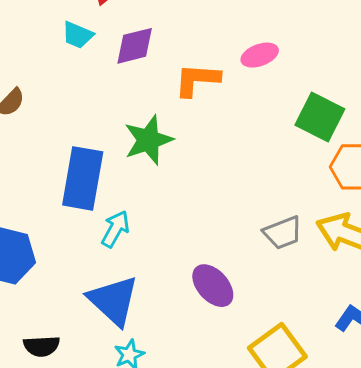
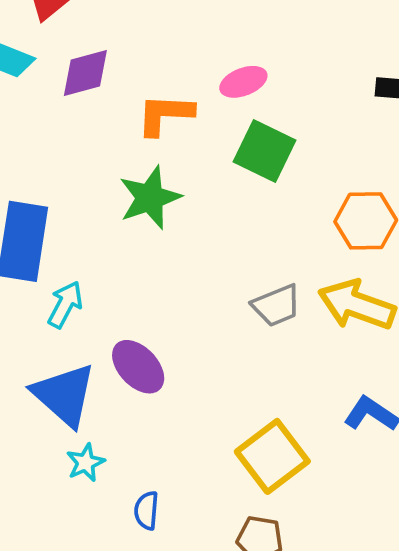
green square: (320, 117) -> (264, 151), moved
green star: (148, 140) -> (150, 198), moved
purple ellipse: (213, 286) -> (138, 367), moved

